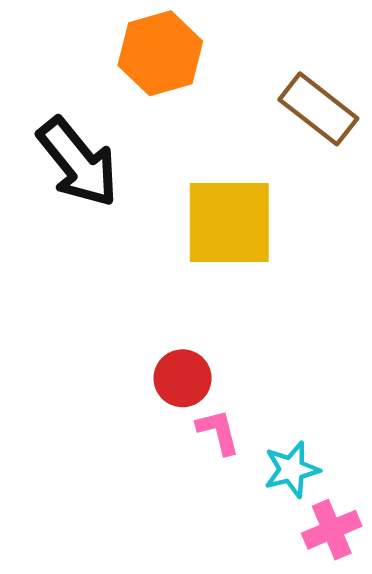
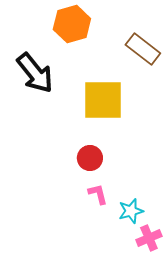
red circle: (183, 378) -> (90, 158), moved

